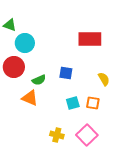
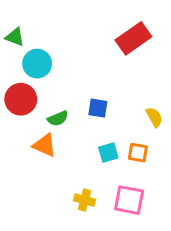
red rectangle: (90, 39) -> (133, 38), moved, turned -35
pink square: (87, 135) -> (129, 200), turned -35

